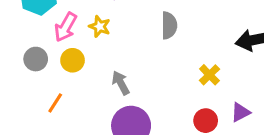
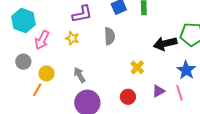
yellow star: (100, 26) -> (72, 38), moved
yellow circle: (73, 60) -> (47, 73), moved
red circle: (206, 121) -> (128, 97), moved

